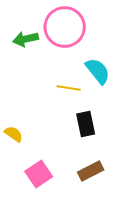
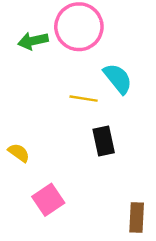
brown rectangle: (91, 171) -> (137, 217), moved, turned -60

